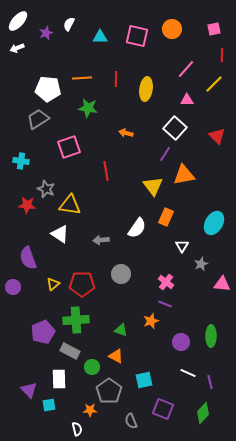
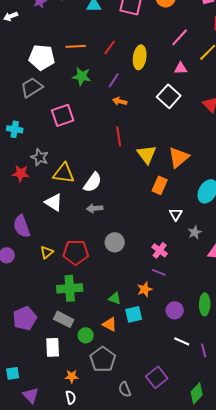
red line: (116, 79) -> (110, 47), turned 35
purple line: (165, 154) -> (114, 80), moved
red line: (106, 171) -> (119, 136), moved
orange triangle: (184, 175) -> (179, 157), moved, turned -30
white semicircle: (137, 228) -> (93, 182), moved
purple pentagon: (43, 332) -> (25, 318), moved
cyan square: (144, 380) -> (134, 314), moved
purple triangle: (29, 390) -> (31, 395), moved
cyan square: (49, 405) -> (13, 373), moved
purple square: (163, 409) -> (157, 377), turned 30
orange star: (90, 410) -> (72, 376), moved
green diamond: (203, 413) -> (197, 393), moved

